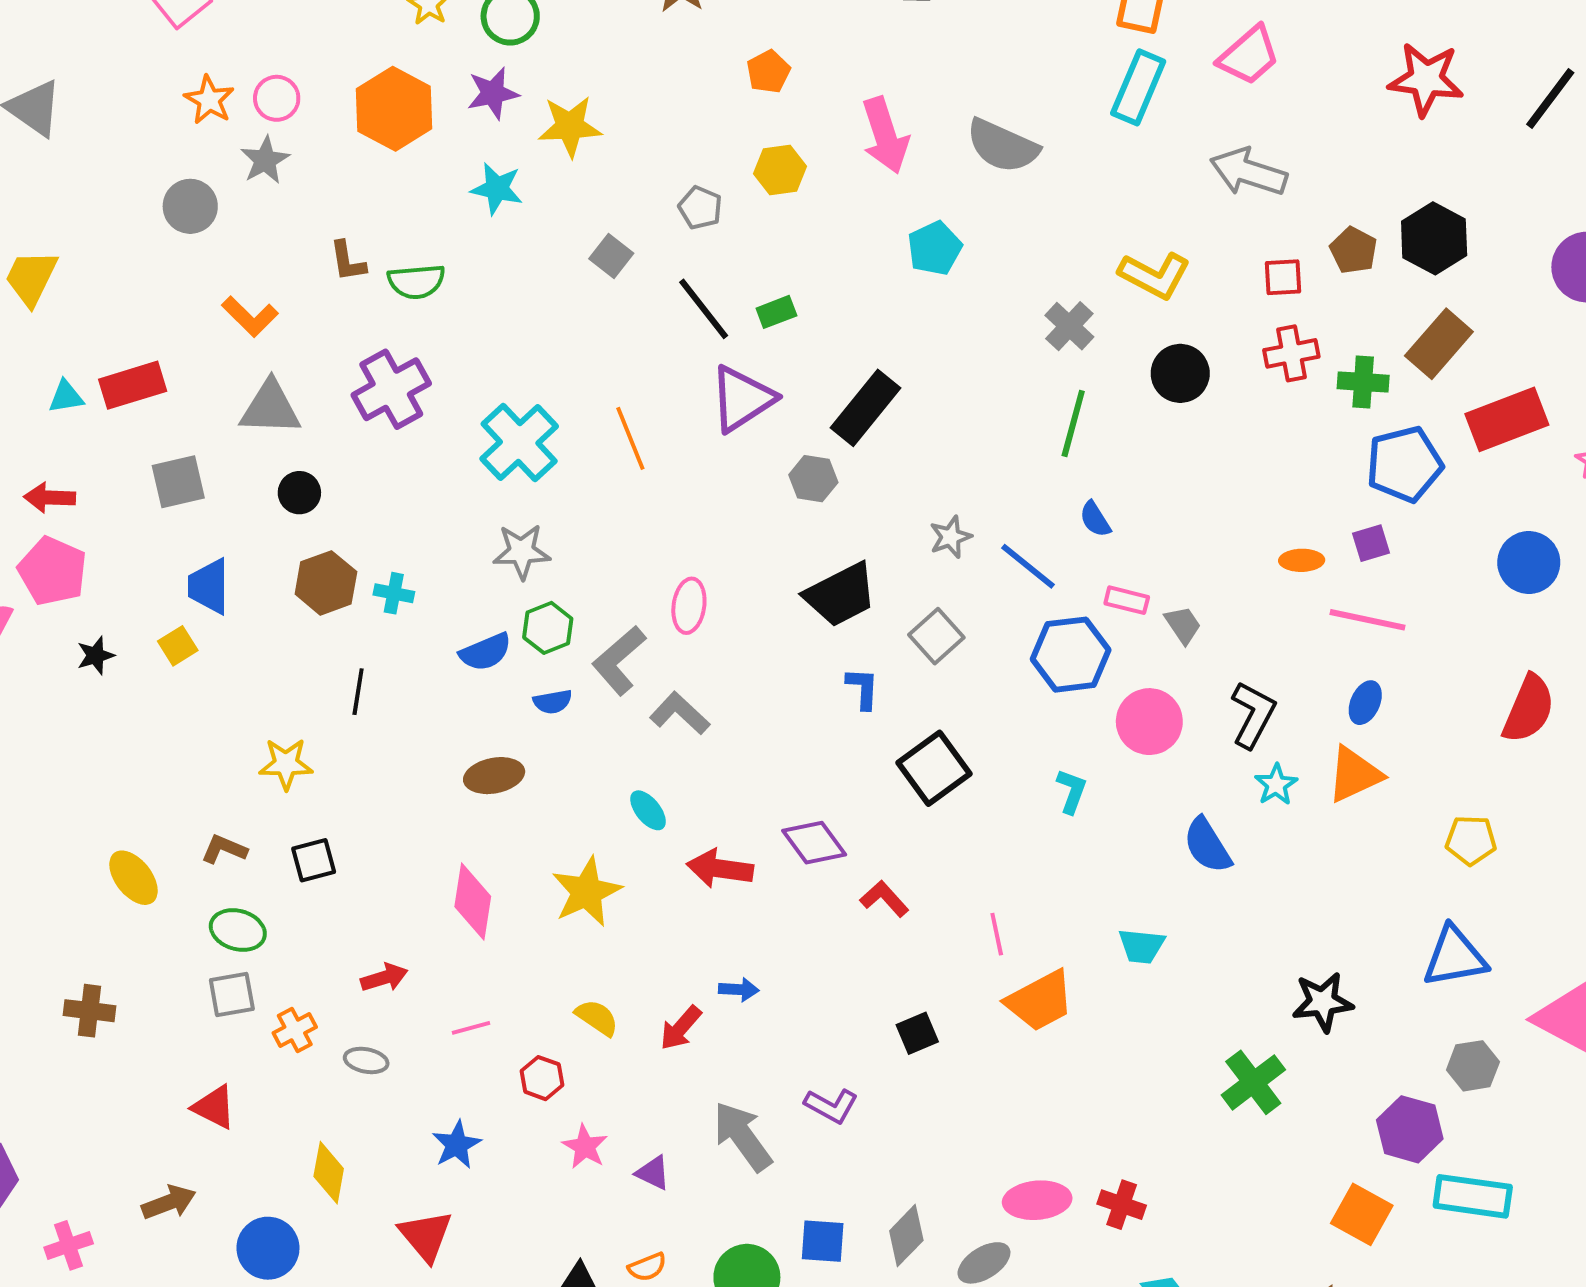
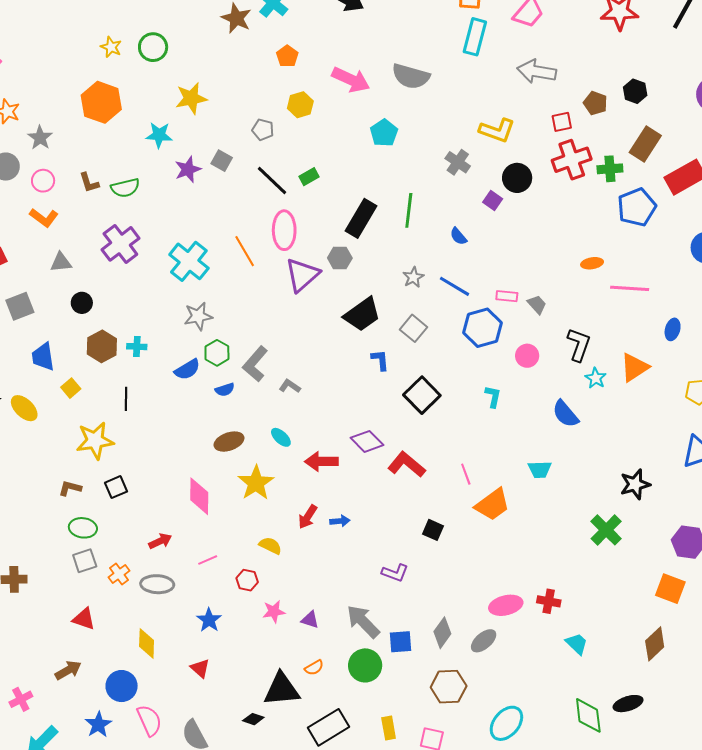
purple star: (493, 93) -> (188, 169), moved
pink circle: (277, 98) -> (43, 181), moved
pink arrow: (885, 135) -> (351, 80), turned -39
black hexagon: (1434, 238) -> (635, 91), size x0.7
red cross: (1291, 353) -> (572, 160), size x1.4
purple triangle: (742, 399) -> (302, 275), moved
gray triangle: (270, 408) -> (61, 262), size x0.7
green line: (1073, 424) -> (409, 210), moved
blue semicircle: (1095, 519) -> (458, 236), moved
purple square: (1371, 543) -> (493, 200), moved, turned -30
pink ellipse: (689, 606) -> (284, 230), moved, size x1.4
yellow square: (178, 646) -> (71, 388), moved
blue ellipse: (1365, 703) -> (673, 329), moved
gray L-shape: (680, 713) -> (290, 386), size x0.7
pink circle: (1149, 722) -> (527, 356), size x0.7
yellow star: (286, 764) -> (95, 441), size x1.4
brown ellipse: (494, 776) -> (229, 442), moved
yellow ellipse: (133, 878) -> (24, 408), moved
red L-shape: (884, 899) -> (407, 464), size x1.5
red arrow: (681, 1028) -> (308, 517), moved
black square: (917, 1033) -> (433, 530), turned -35
gray ellipse: (366, 1060) -> (157, 584), size x1.5
gray arrow: (742, 1136) -> (363, 622), moved
pink star: (585, 1147) -> (274, 612), turned -30
red triangle: (426, 1236) -> (200, 668), size x0.7

